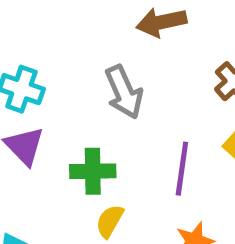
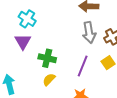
gray arrow: (124, 92) -> (89, 32), moved

